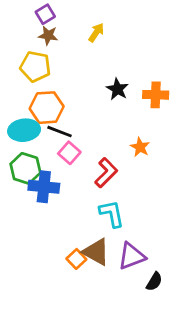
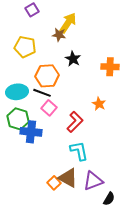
yellow arrow: (96, 33) -> (68, 23), size x1.5
brown star: (48, 35) -> (59, 35), moved
black star: (117, 89) -> (73, 59), moved
orange hexagon: (47, 108) -> (47, 76), moved

